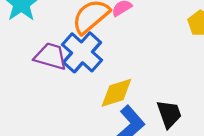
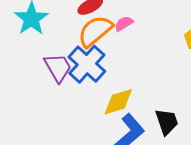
purple trapezoid: (51, 56) -> (58, 68), turned 44

